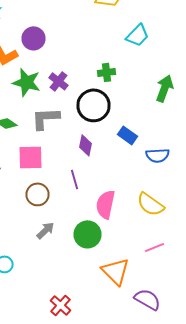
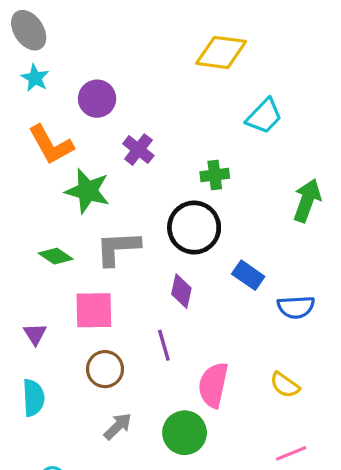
purple circle: (34, 38) -> (97, 99), moved
purple cross: (58, 81) -> (138, 150), moved
yellow semicircle: (150, 204) -> (285, 385), size x0.7

